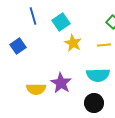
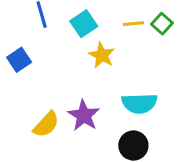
yellow line: (104, 45) -> (133, 24), moved
yellow semicircle: (36, 89) -> (46, 124), turned -48

